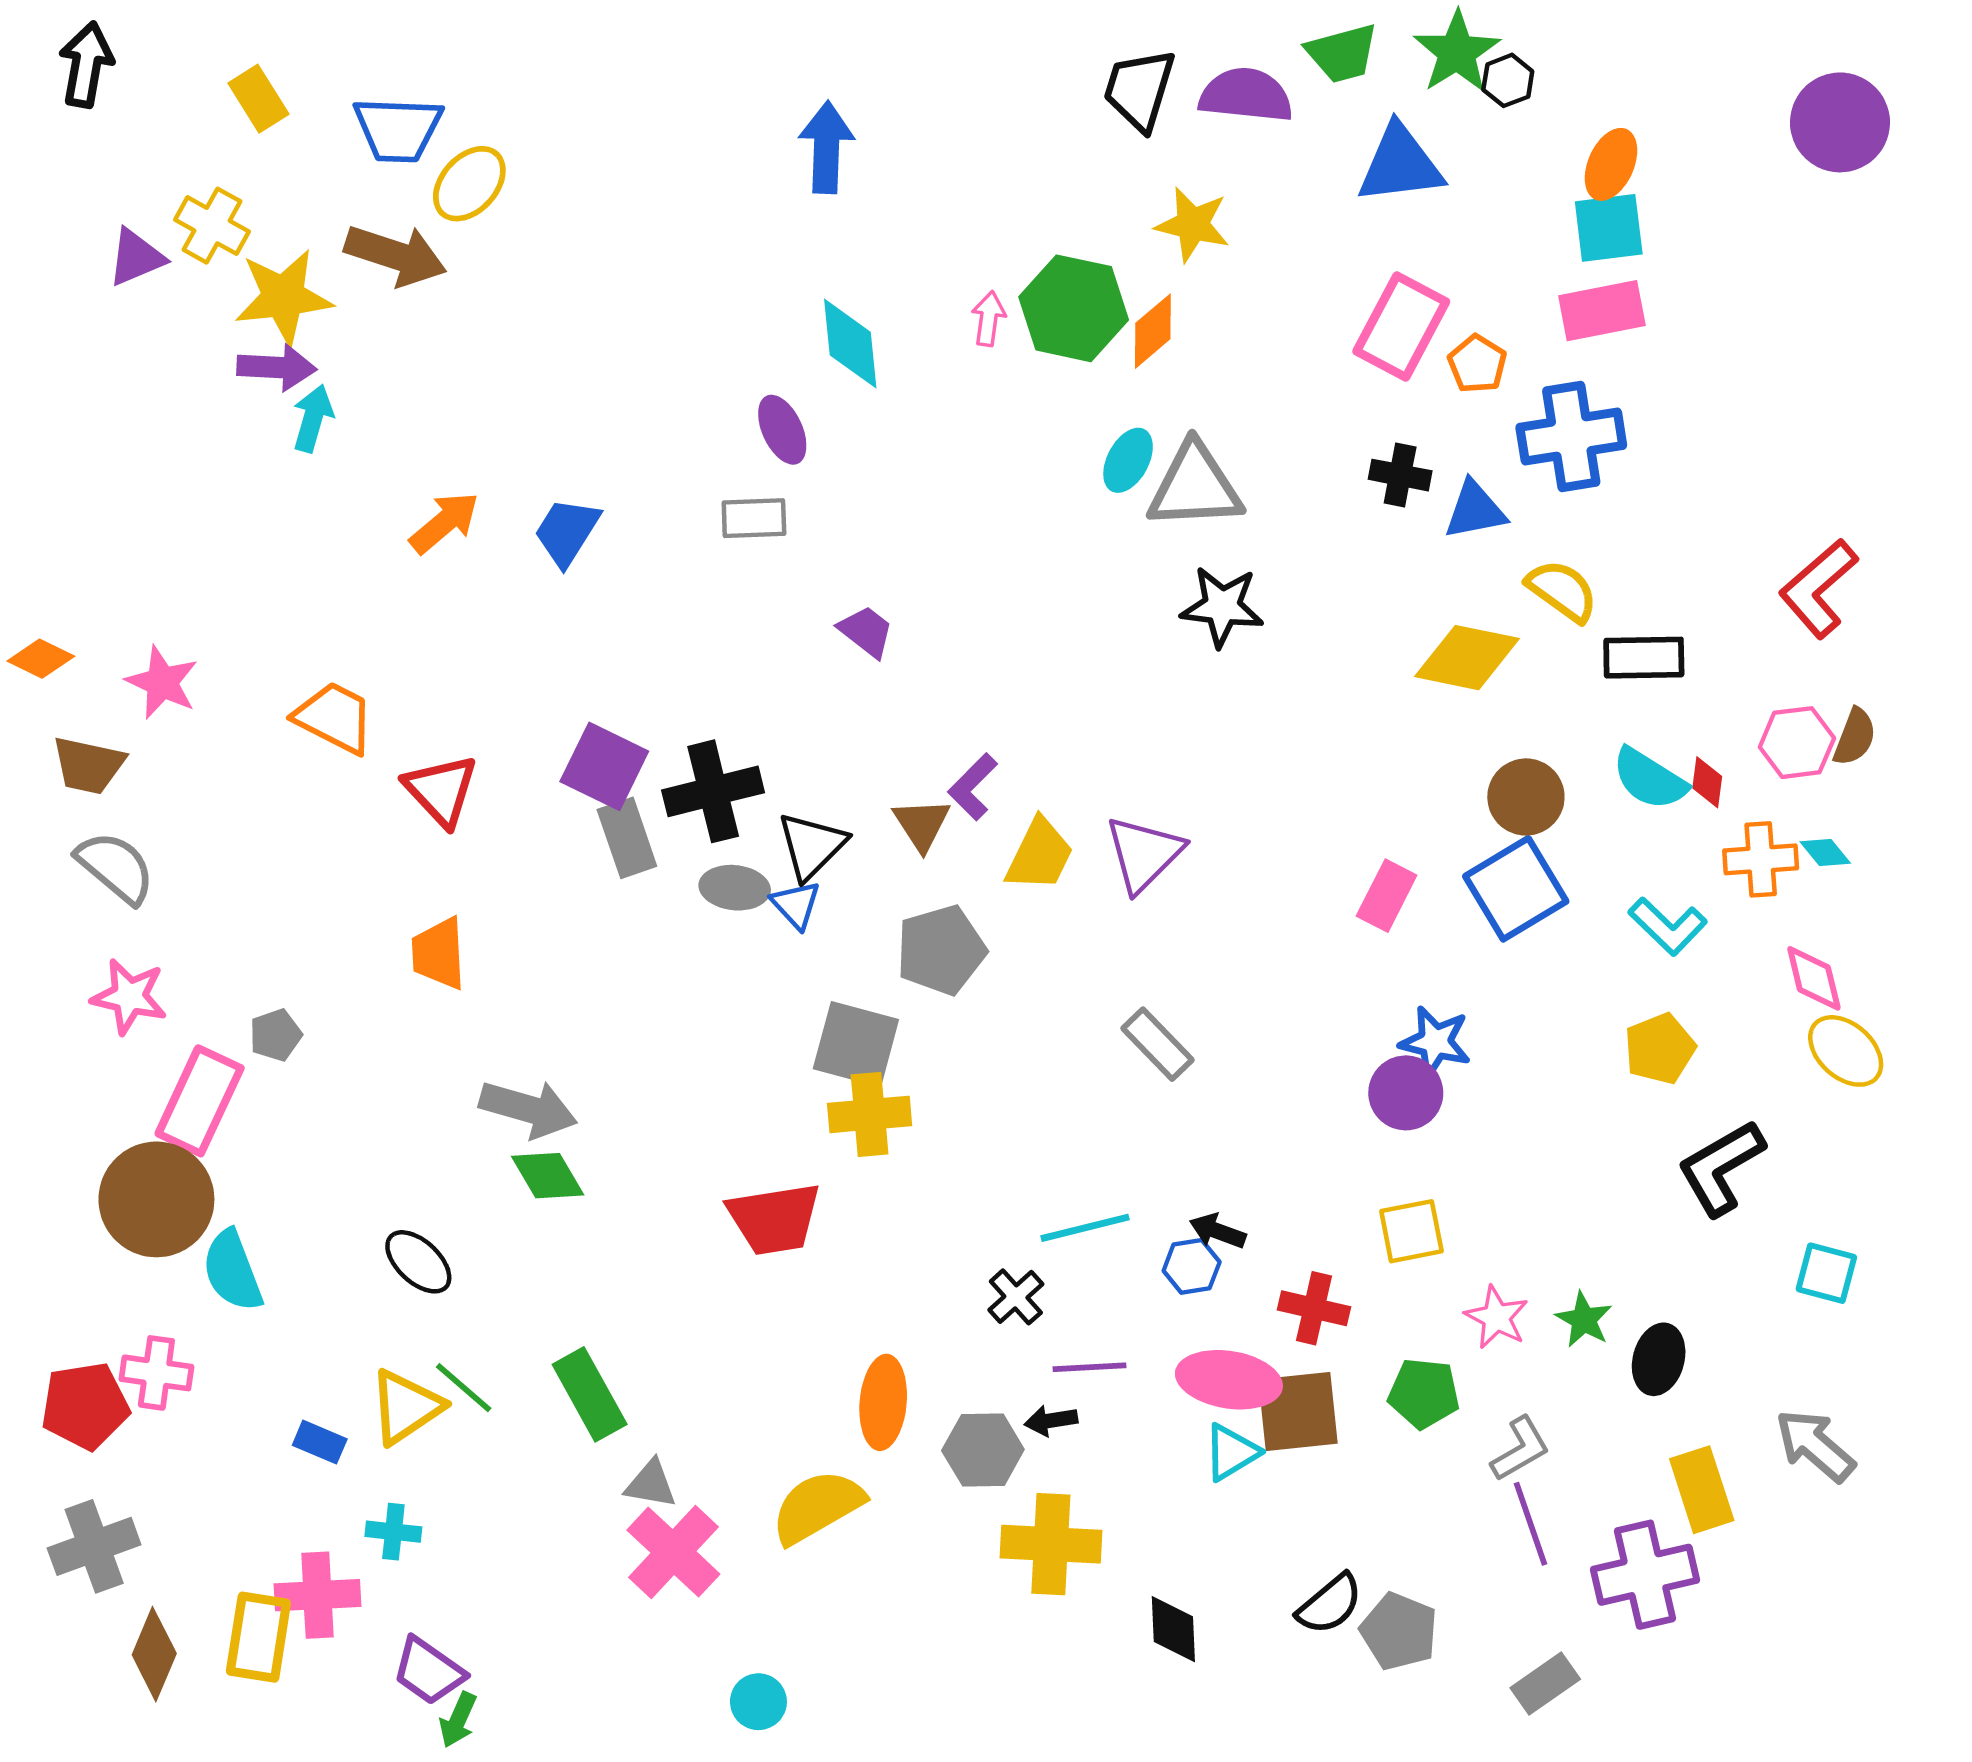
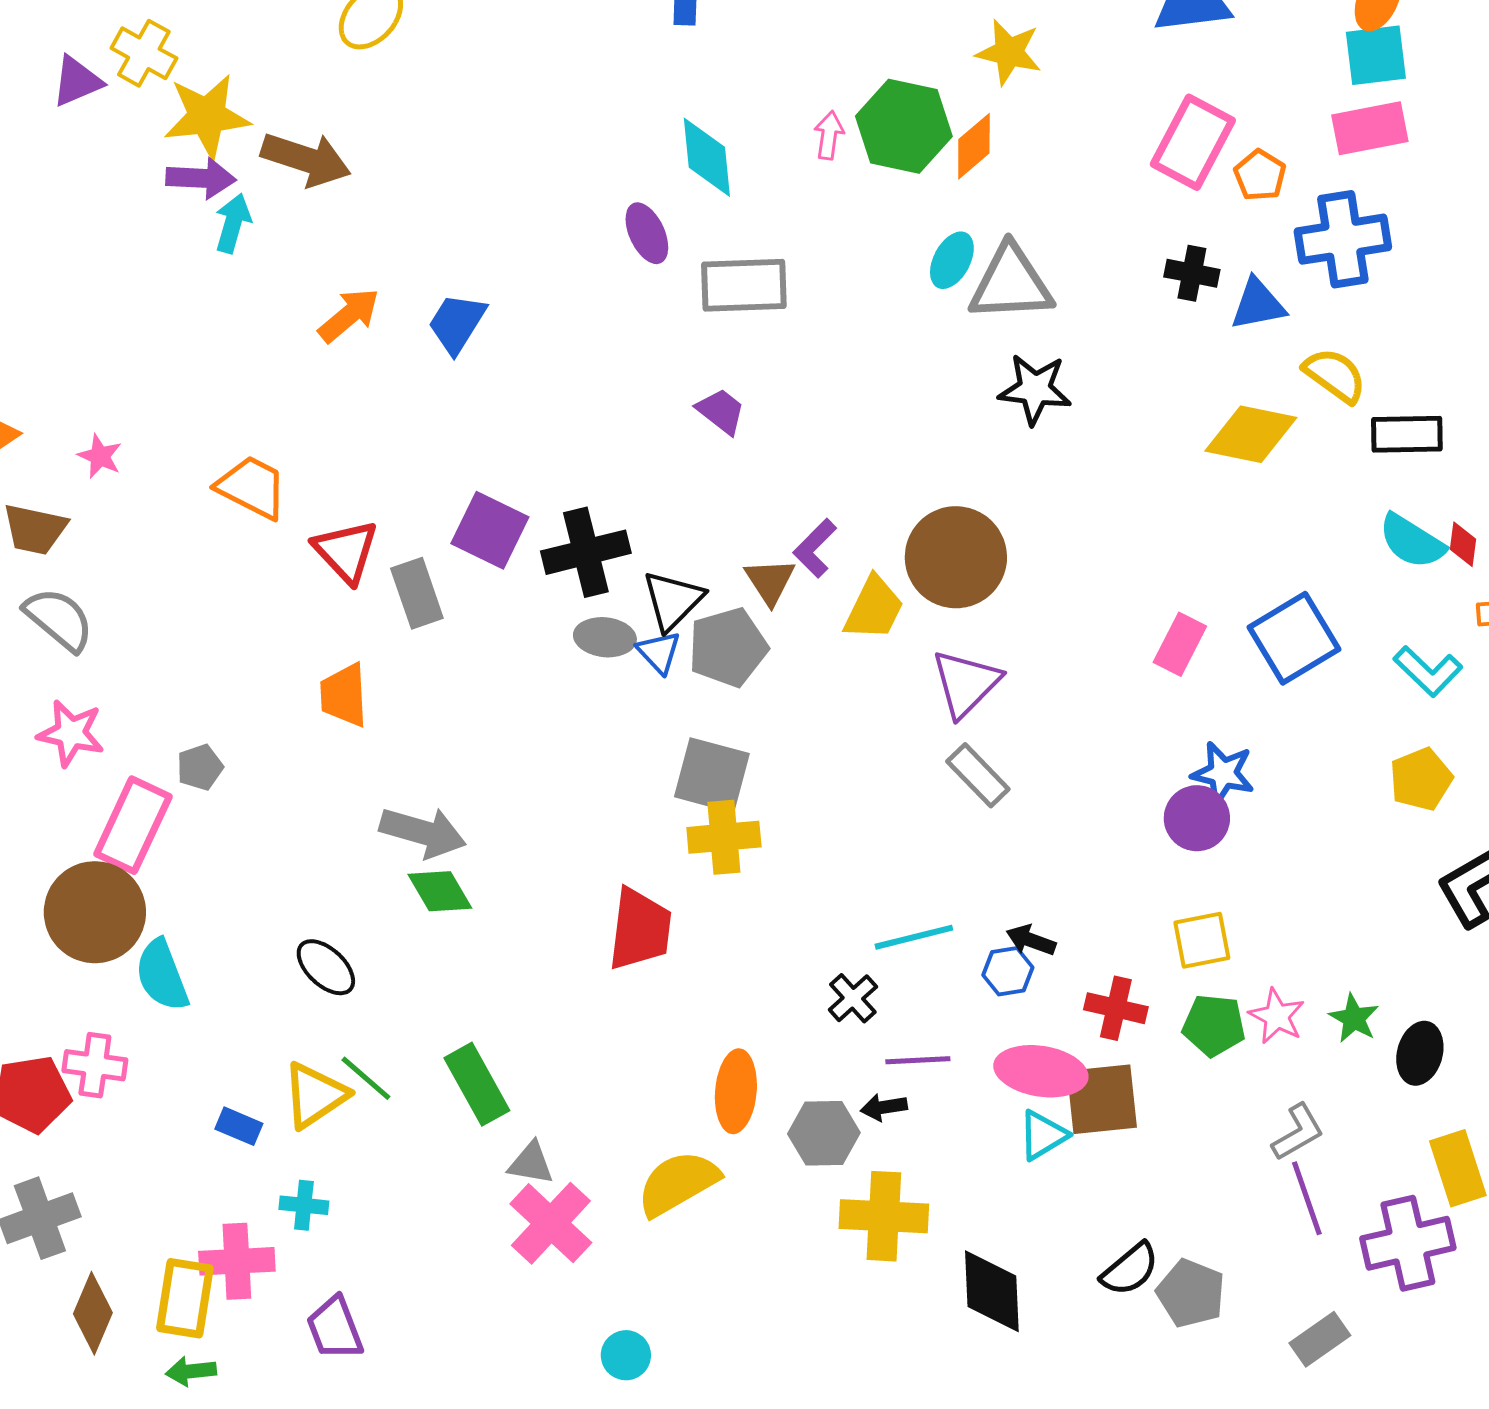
brown arrow: (396, 255) -> (306, 159), moved
gray rectangle: (754, 518) -> (744, 285), moved, size x1.5
pink star: (162, 682) -> (100, 456), size x0.7
brown circle: (1526, 797) -> (956, 557), moved, size x1.5
gray rectangle: (627, 838) -> (417, 593), moved
purple triangle: (1144, 854) -> (966, 683), moved
gray pentagon: (941, 950) -> (728, 647), moved
red trapezoid: (774, 1219) -> (640, 929), turned -74
green pentagon: (1424, 1393) -> (1214, 1025), moved
black diamond: (1173, 1629) -> (992, 1291), size x1.4
purple trapezoid: (429, 1671) -> (335, 1328), turned 34
green arrow: (458, 1720) -> (191, 1371), moved, turned 60

